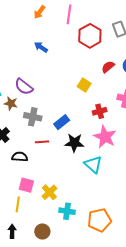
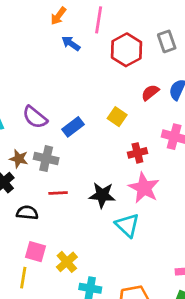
blue arrow: (41, 47) -> (71, 43), moved
brown star: (11, 103) -> (19, 159), moved
blue rectangle: (62, 122) -> (73, 127), moved

